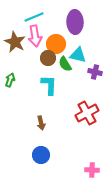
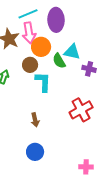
purple ellipse: (75, 22) -> (56, 20), moved
orange circle: (56, 44) -> (41, 47), moved
brown circle: (48, 58) -> (30, 65), moved

